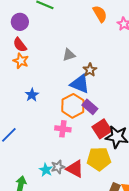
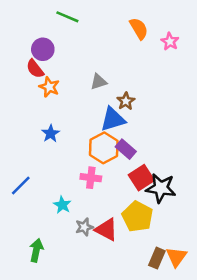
purple circle: (20, 22) -> (43, 49), moved
orange star: (21, 61) -> (49, 87), moved
blue triangle: (80, 84) -> (113, 119), turned -40
yellow pentagon: (99, 159) -> (137, 217), turned 30
cyan star: (46, 170) -> (62, 205), moved

